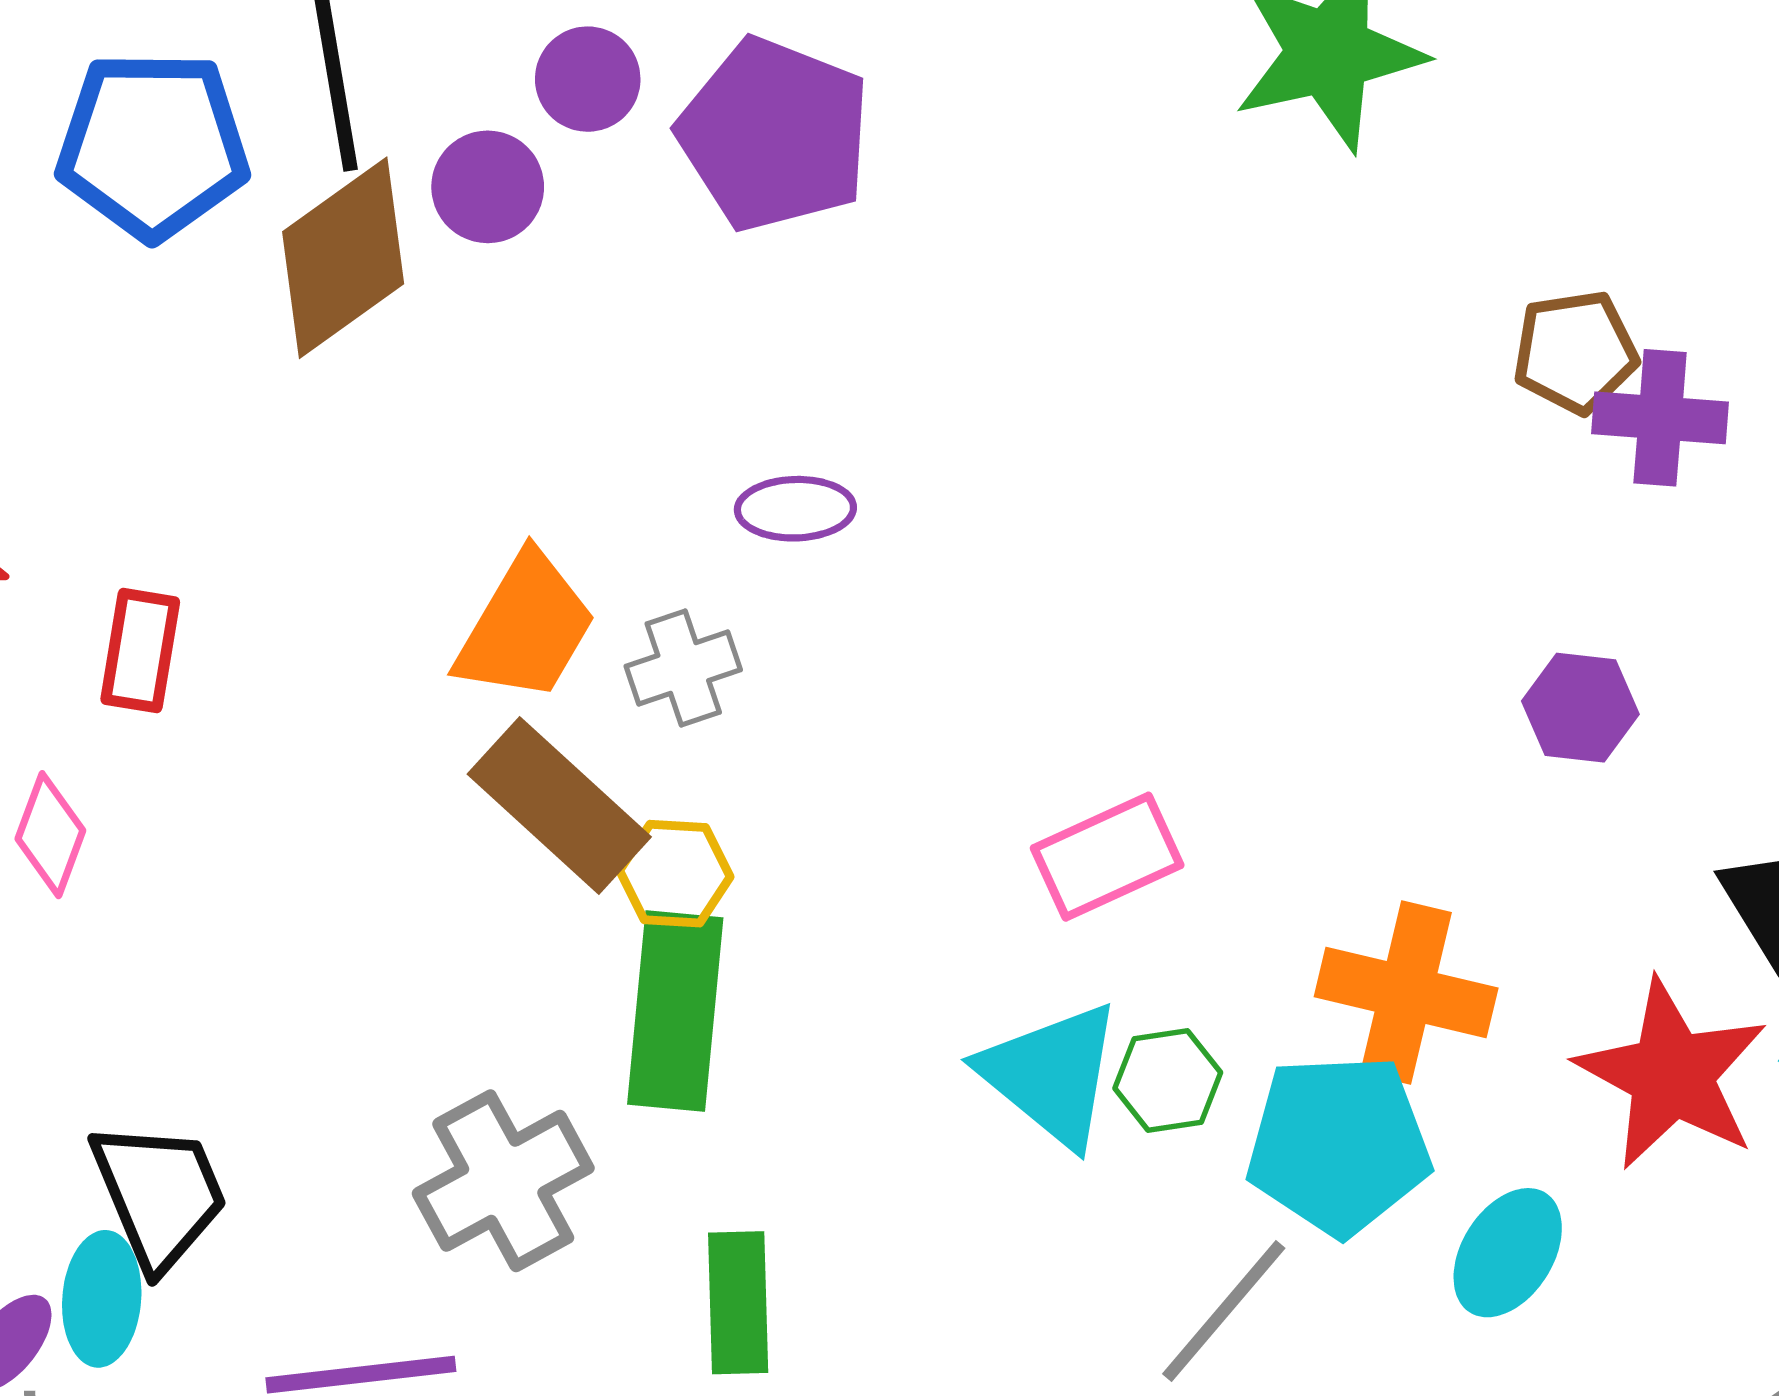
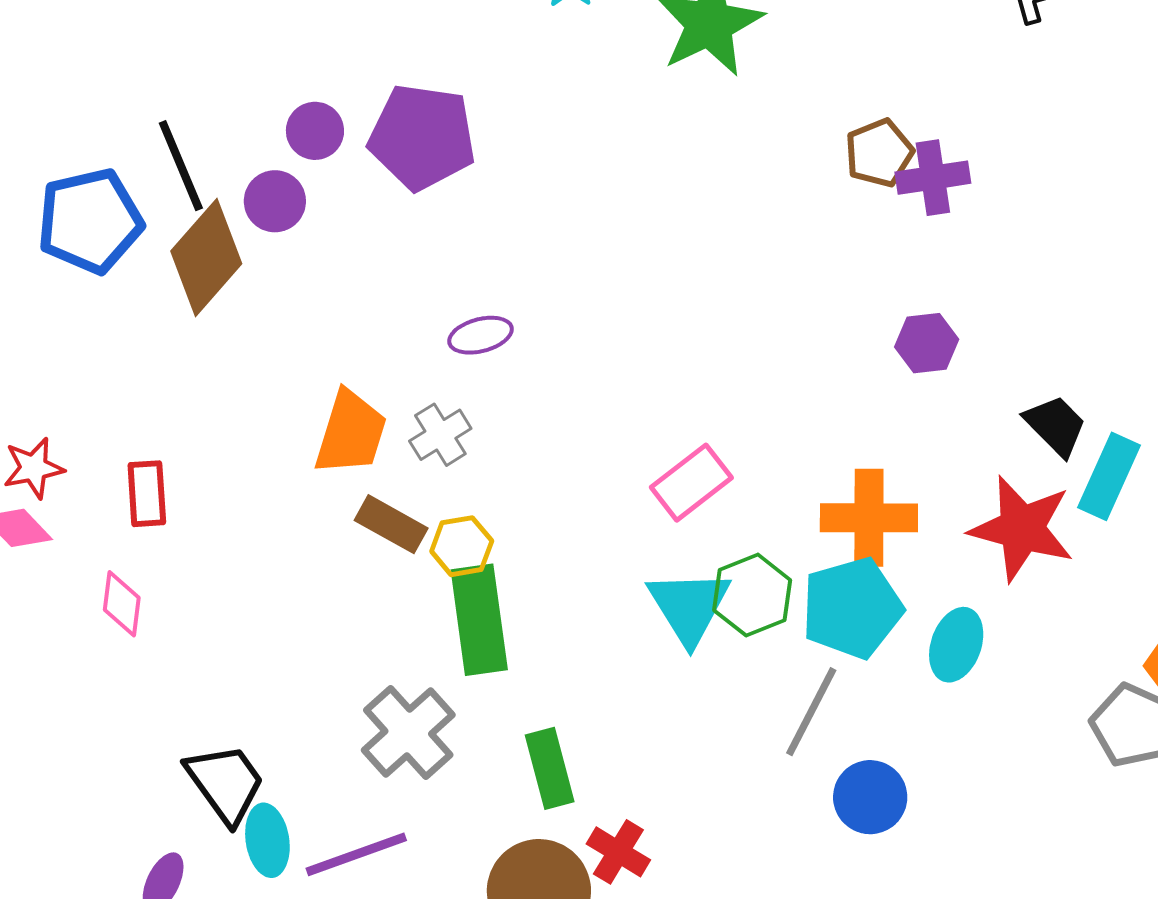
brown rectangle: (559, 806) -> (391, 524), size x0.7
cyan triangle: (1051, 1074) -> (689, 606), turned 32
green hexagon: (1168, 1080) -> (752, 595), size x1.4
cyan ellipse: (102, 1299) -> (267, 840), moved

